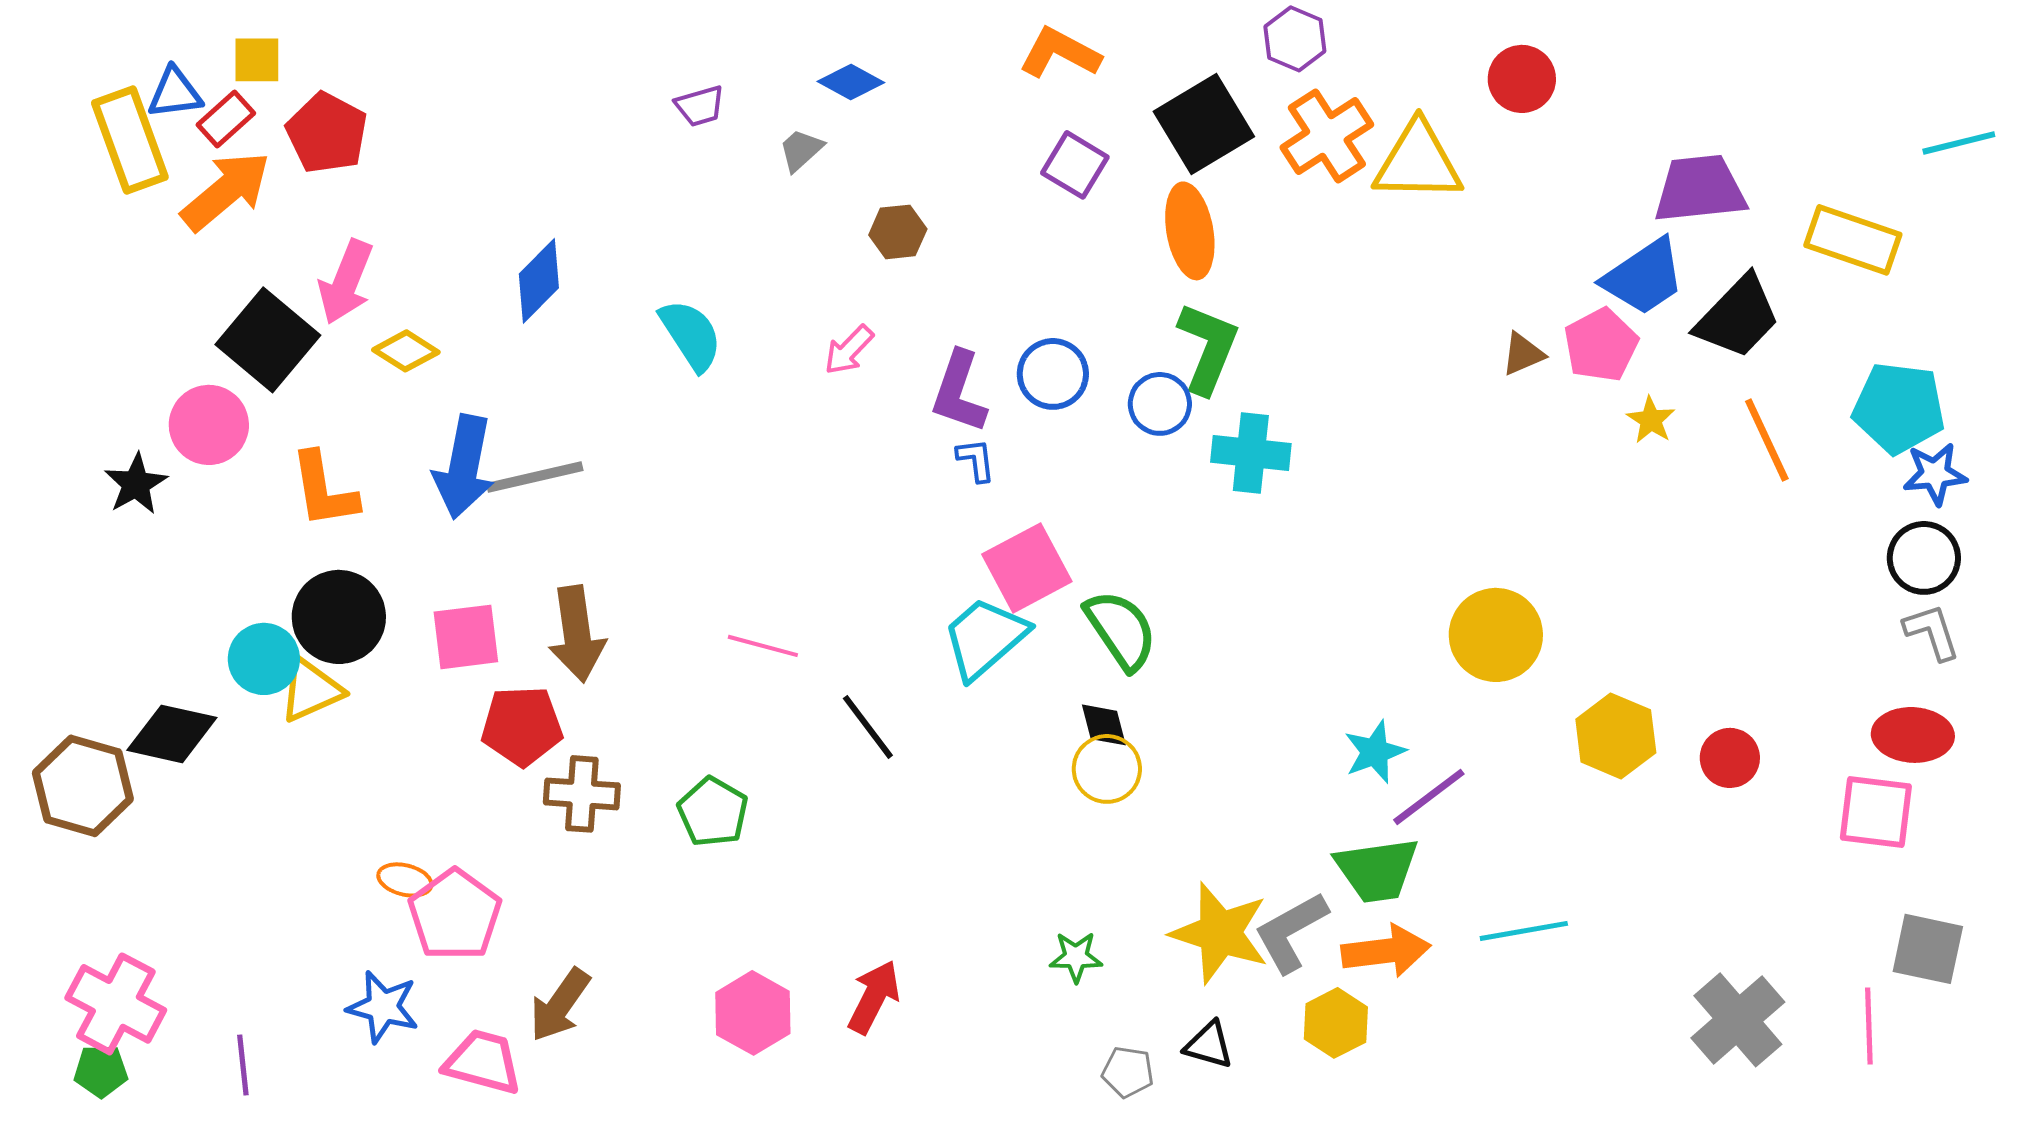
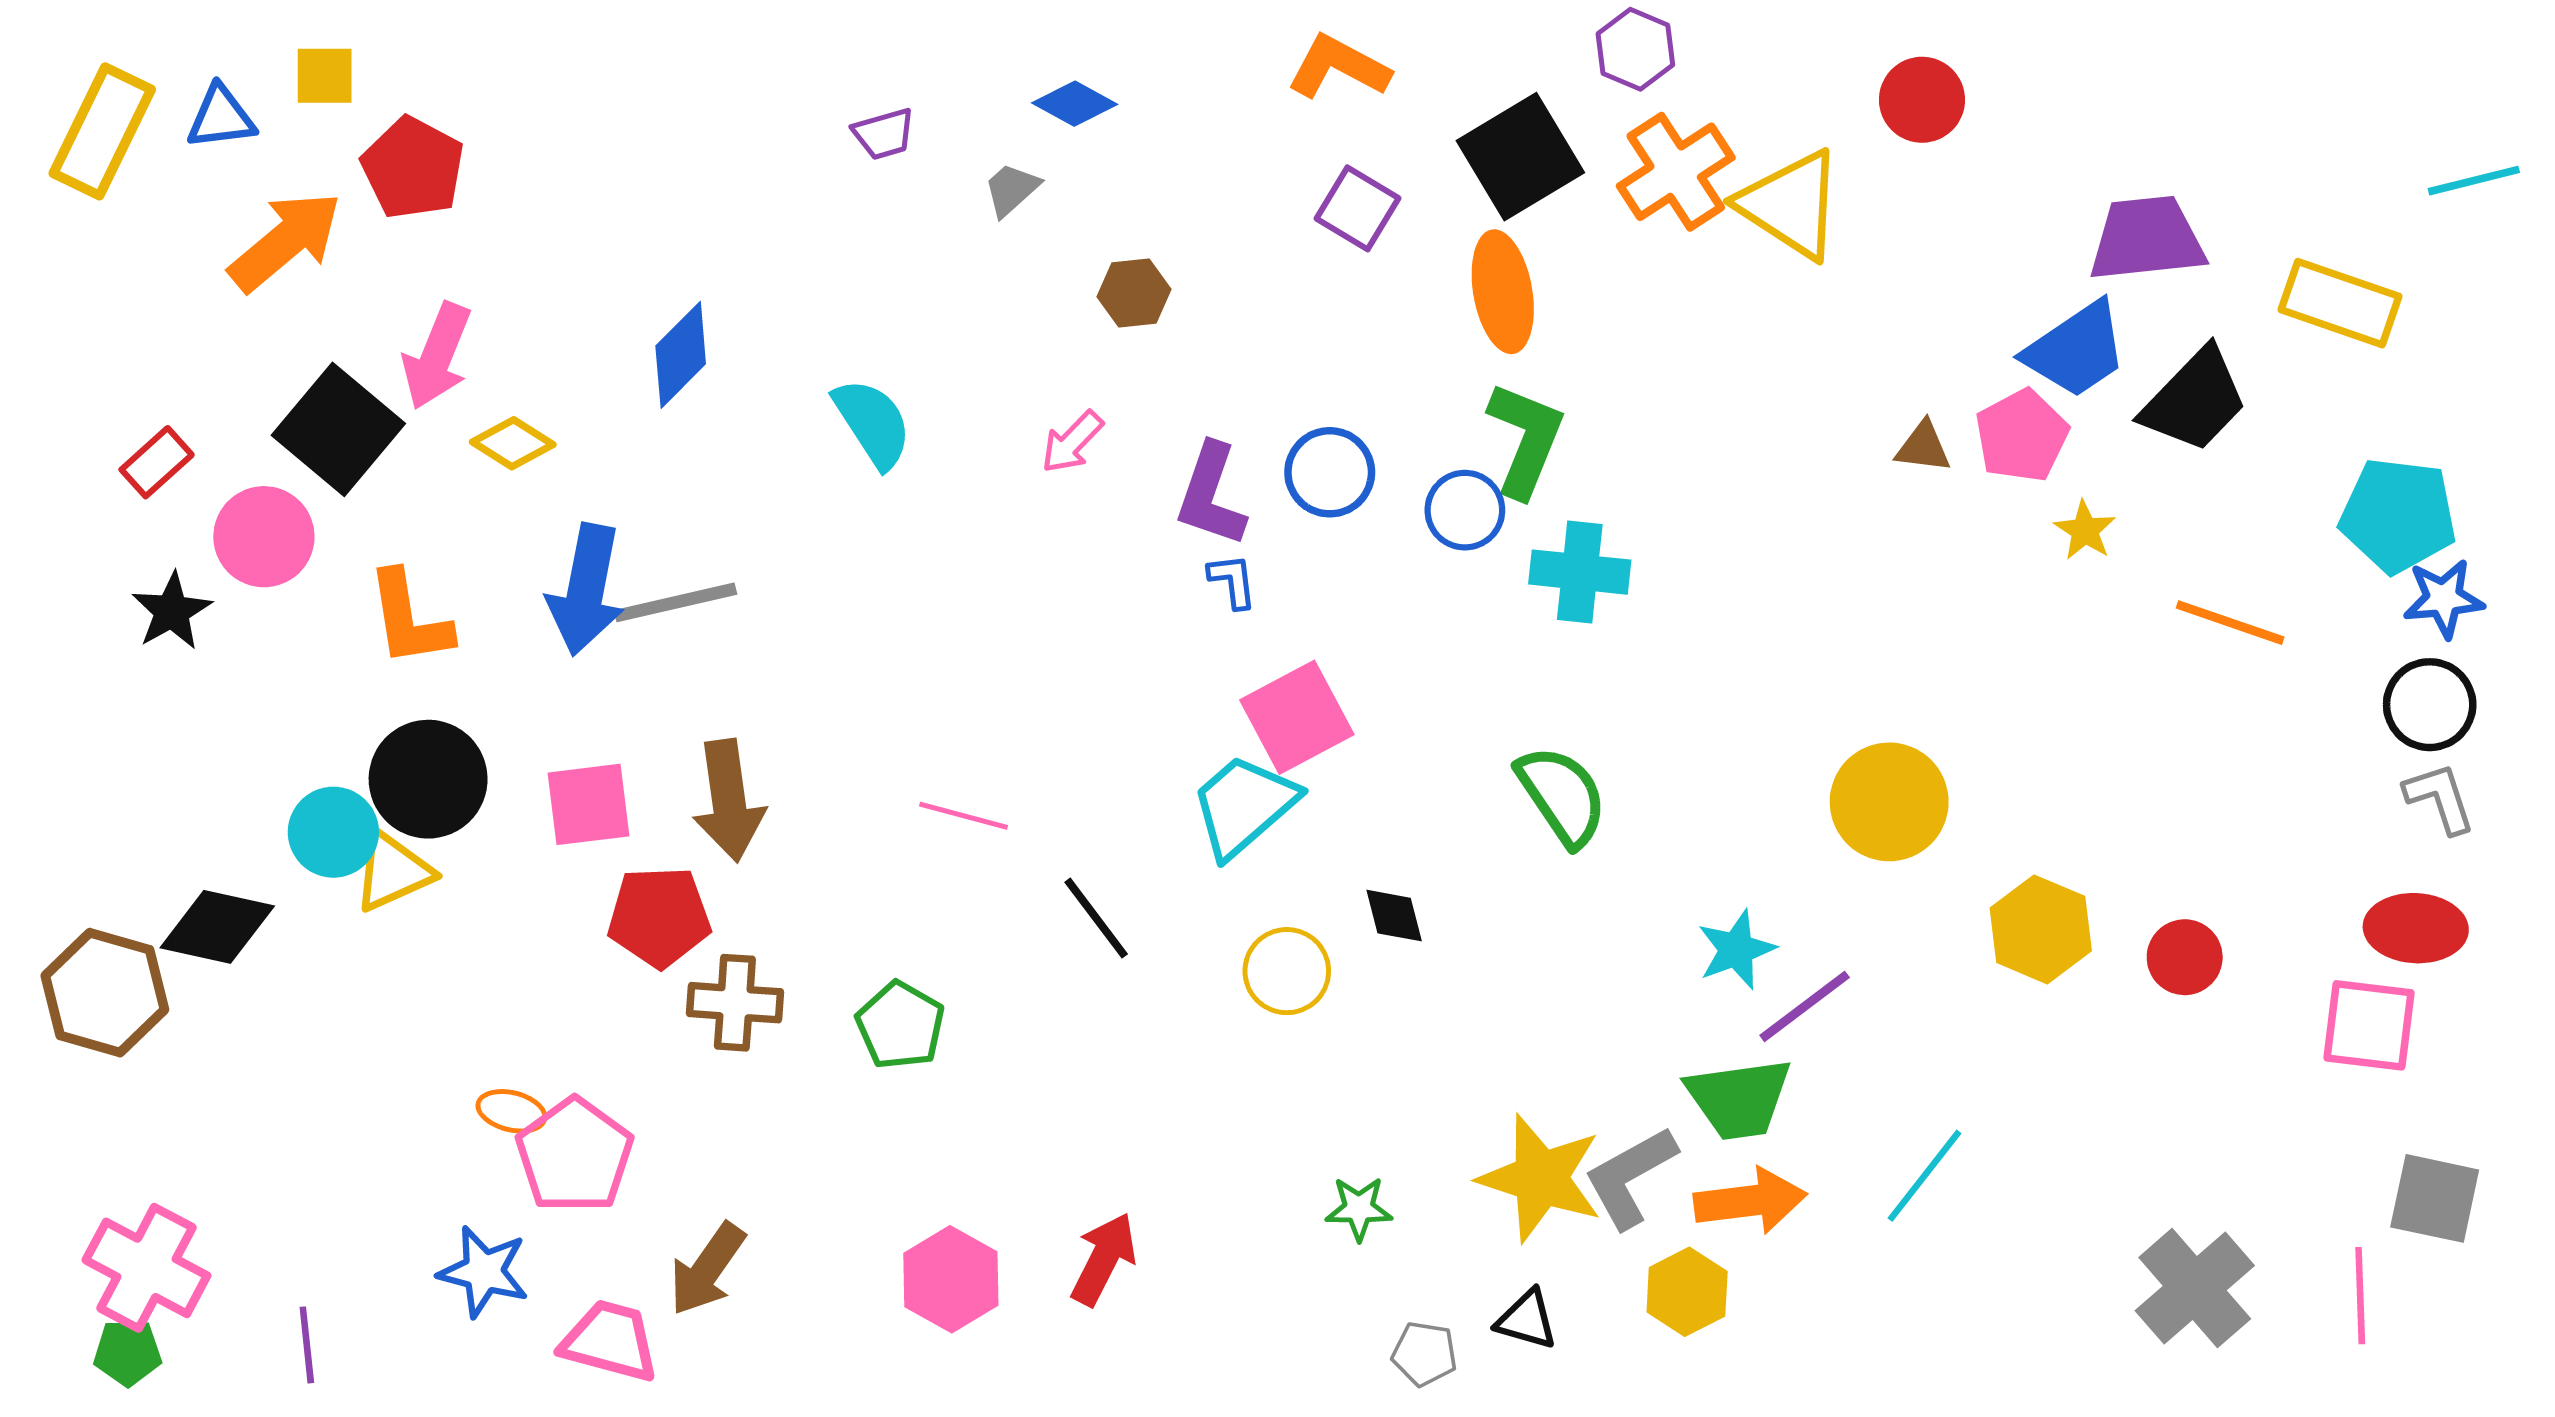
red rectangle: (226, 119) -> (157, 462), moved
yellow rectangle: (130, 140) -> (102, 131), moved, turned 46
yellow triangle: (1418, 162) -> (1791, 205), turned 32
brown triangle: (1523, 354) -> (1923, 447), turned 30
orange line: (1767, 440) -> (2230, 623), moved, turned -46
green semicircle: (1121, 630) -> (1562, 796), moved
yellow circle: (1107, 769) -> (1287, 971), moved
cyan line: (1524, 931) -> (1925, 1176), turned -42

